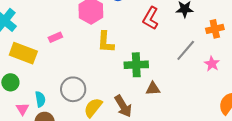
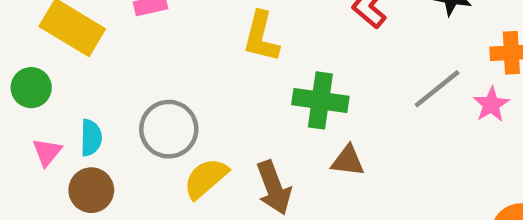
pink star: (212, 64) -> (491, 104), moved

